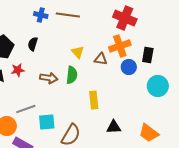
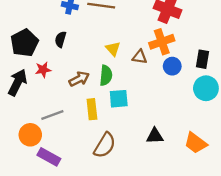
black rectangle: (148, 55) -> (202, 59), moved
brown arrow: (49, 78) -> (79, 79), turned -36
yellow rectangle: (94, 100) -> (92, 109), moved
cyan square: (47, 122) -> (119, 99), moved

